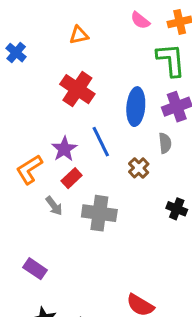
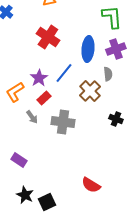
blue line: (101, 142) -> (64, 73), turned 65
brown cross: (139, 168) -> (90, 91), size x1.5

